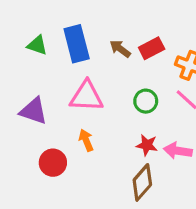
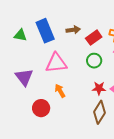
red rectangle: (152, 48) -> (94, 38), moved
brown arrow: (120, 49) -> (73, 30), turned 144
purple triangle: (34, 111) -> (24, 77), turned 42

